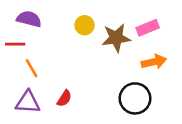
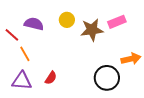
purple semicircle: (29, 19) -> (34, 24), moved
red line: (15, 44) -> (12, 35), turned 42
orange arrow: (154, 62) -> (131, 59), moved

